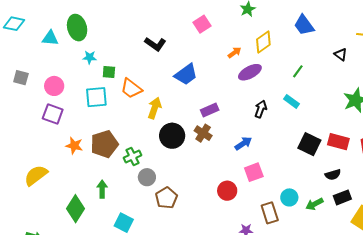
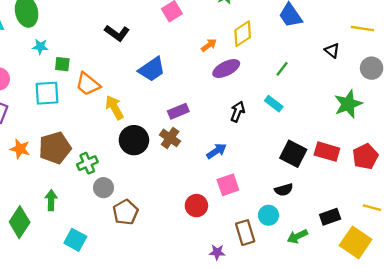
yellow arrow: (155, 108) -> (114, 107), turned -50
black semicircle: (333, 175) -> (284, 190), moved
green arrow: (314, 204) -> (297, 236), moved

